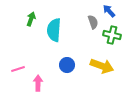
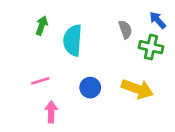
blue arrow: (109, 11) -> (158, 20), moved
pink line: (18, 69) -> (40, 81), moved

